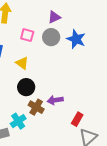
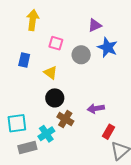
purple triangle: (54, 17) -> (95, 25), moved
gray circle: (51, 37) -> (81, 55), moved
purple arrow: (55, 100) -> (96, 108), moved

